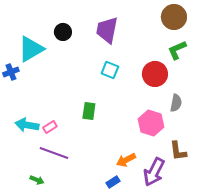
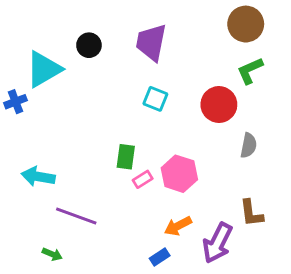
pink hexagon: (151, 123) -> (179, 174), moved
pink rectangle: (50, 127) -> (143, 179), moved

